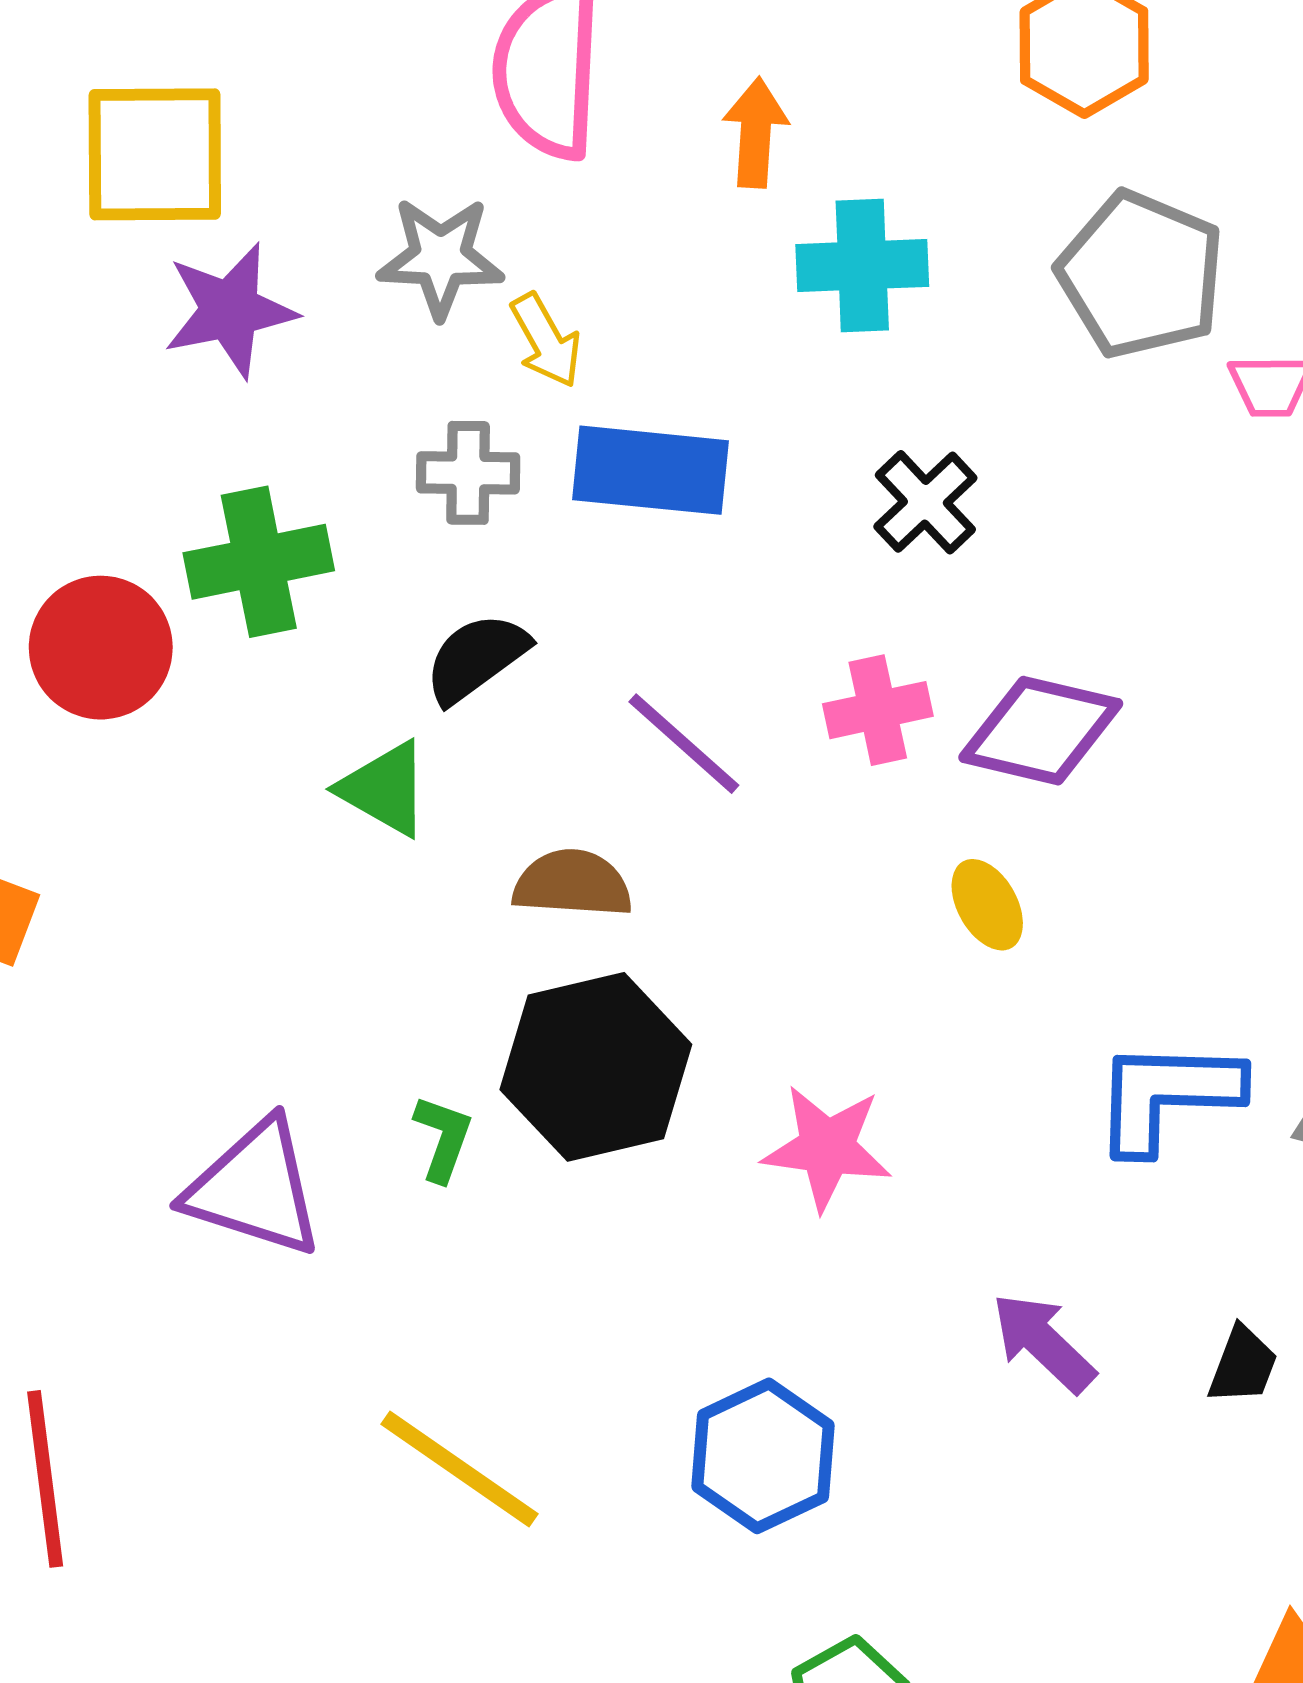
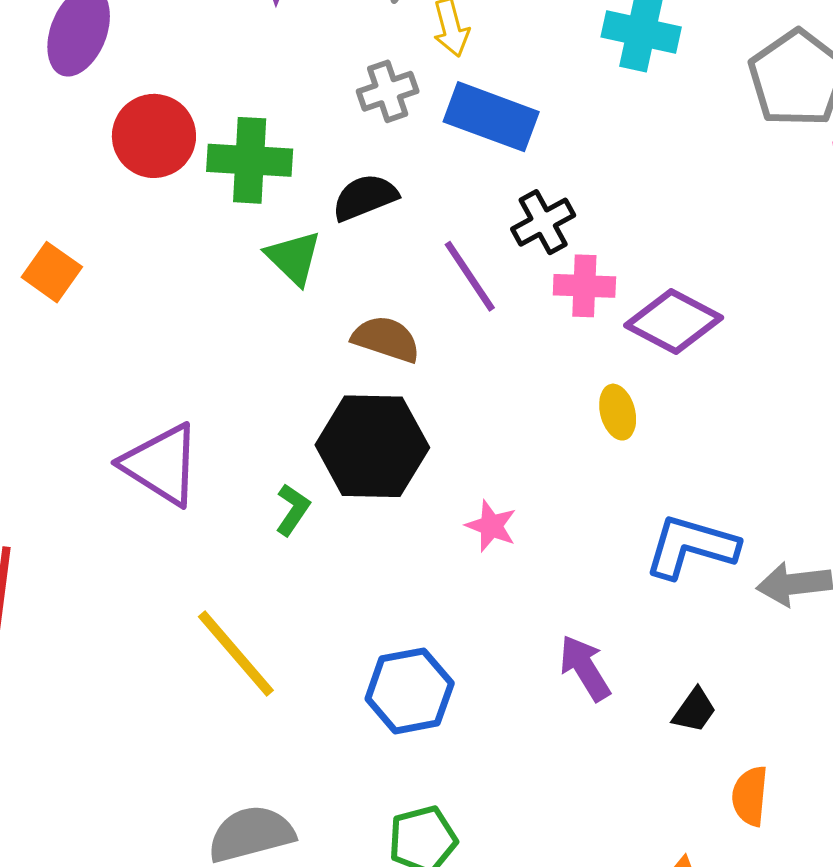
gray cross: (468, 473) -> (388, 91), turned -34
black cross: (925, 502) -> (543, 222), moved
green cross: (259, 562) -> (250, 160), moved
green L-shape: (443, 1138) -> (293, 510), moved
pink star: (827, 1148) -> (491, 526), size x0.7

